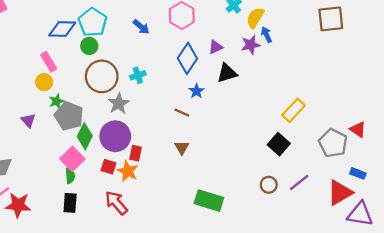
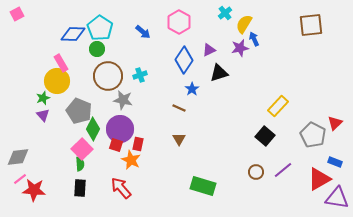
yellow circle: (44, 82) -> (57, 81), size x1.6
green star: (57, 101) -> (43, 98), moved
gray star: (119, 103) -> (123, 100), turned -30
red triangle: (358, 129) -> (335, 123), turned 42
red square: (108, 167) -> (116, 145), moved

